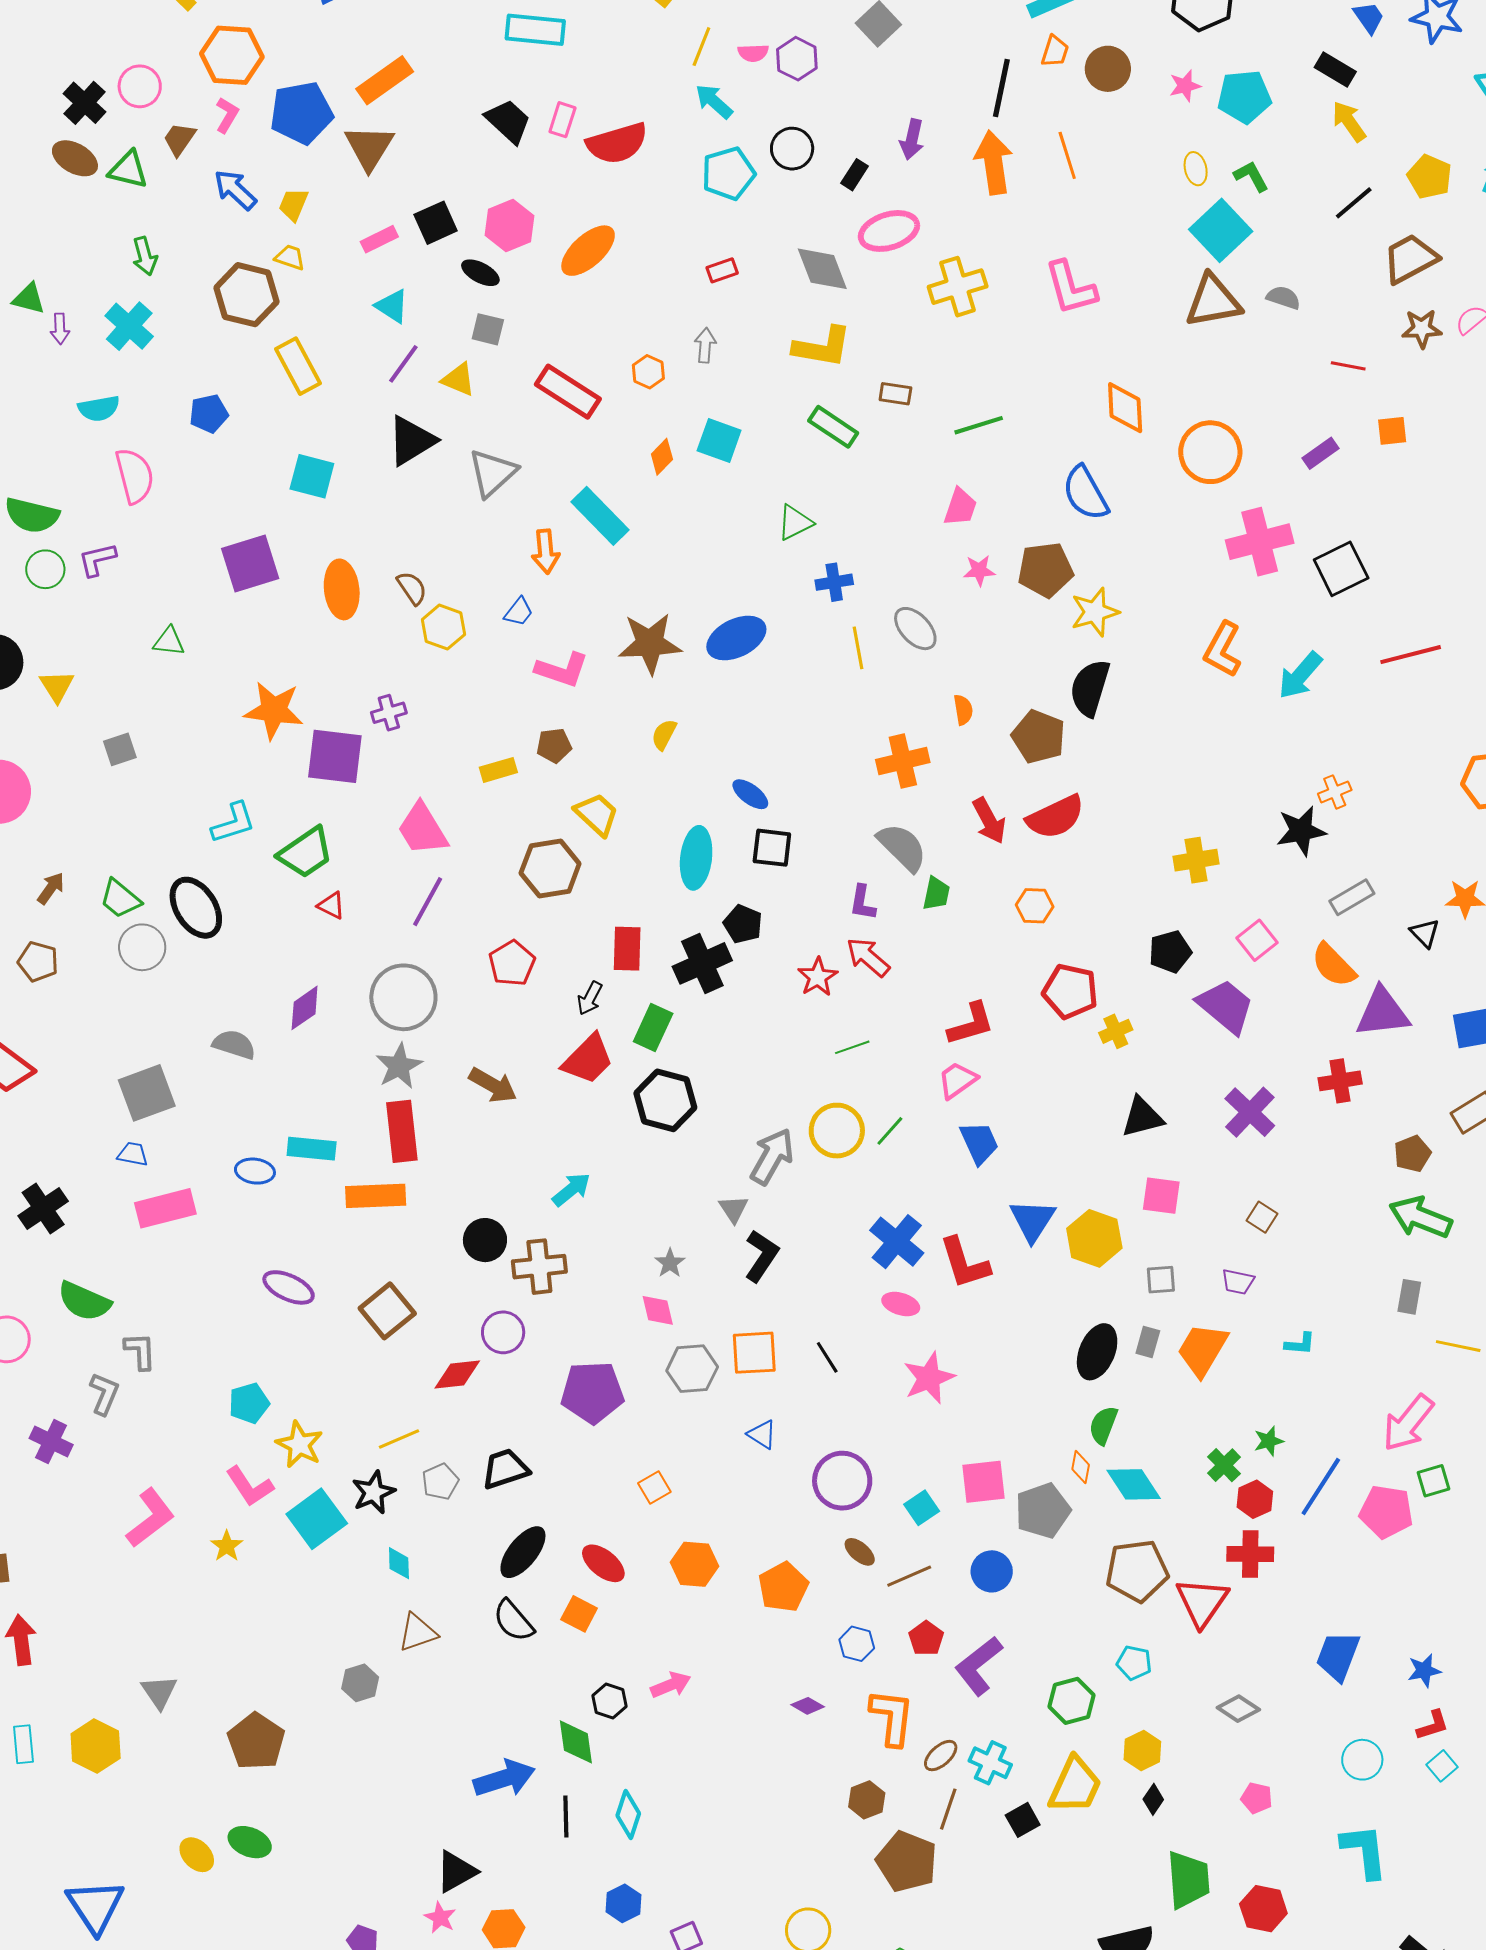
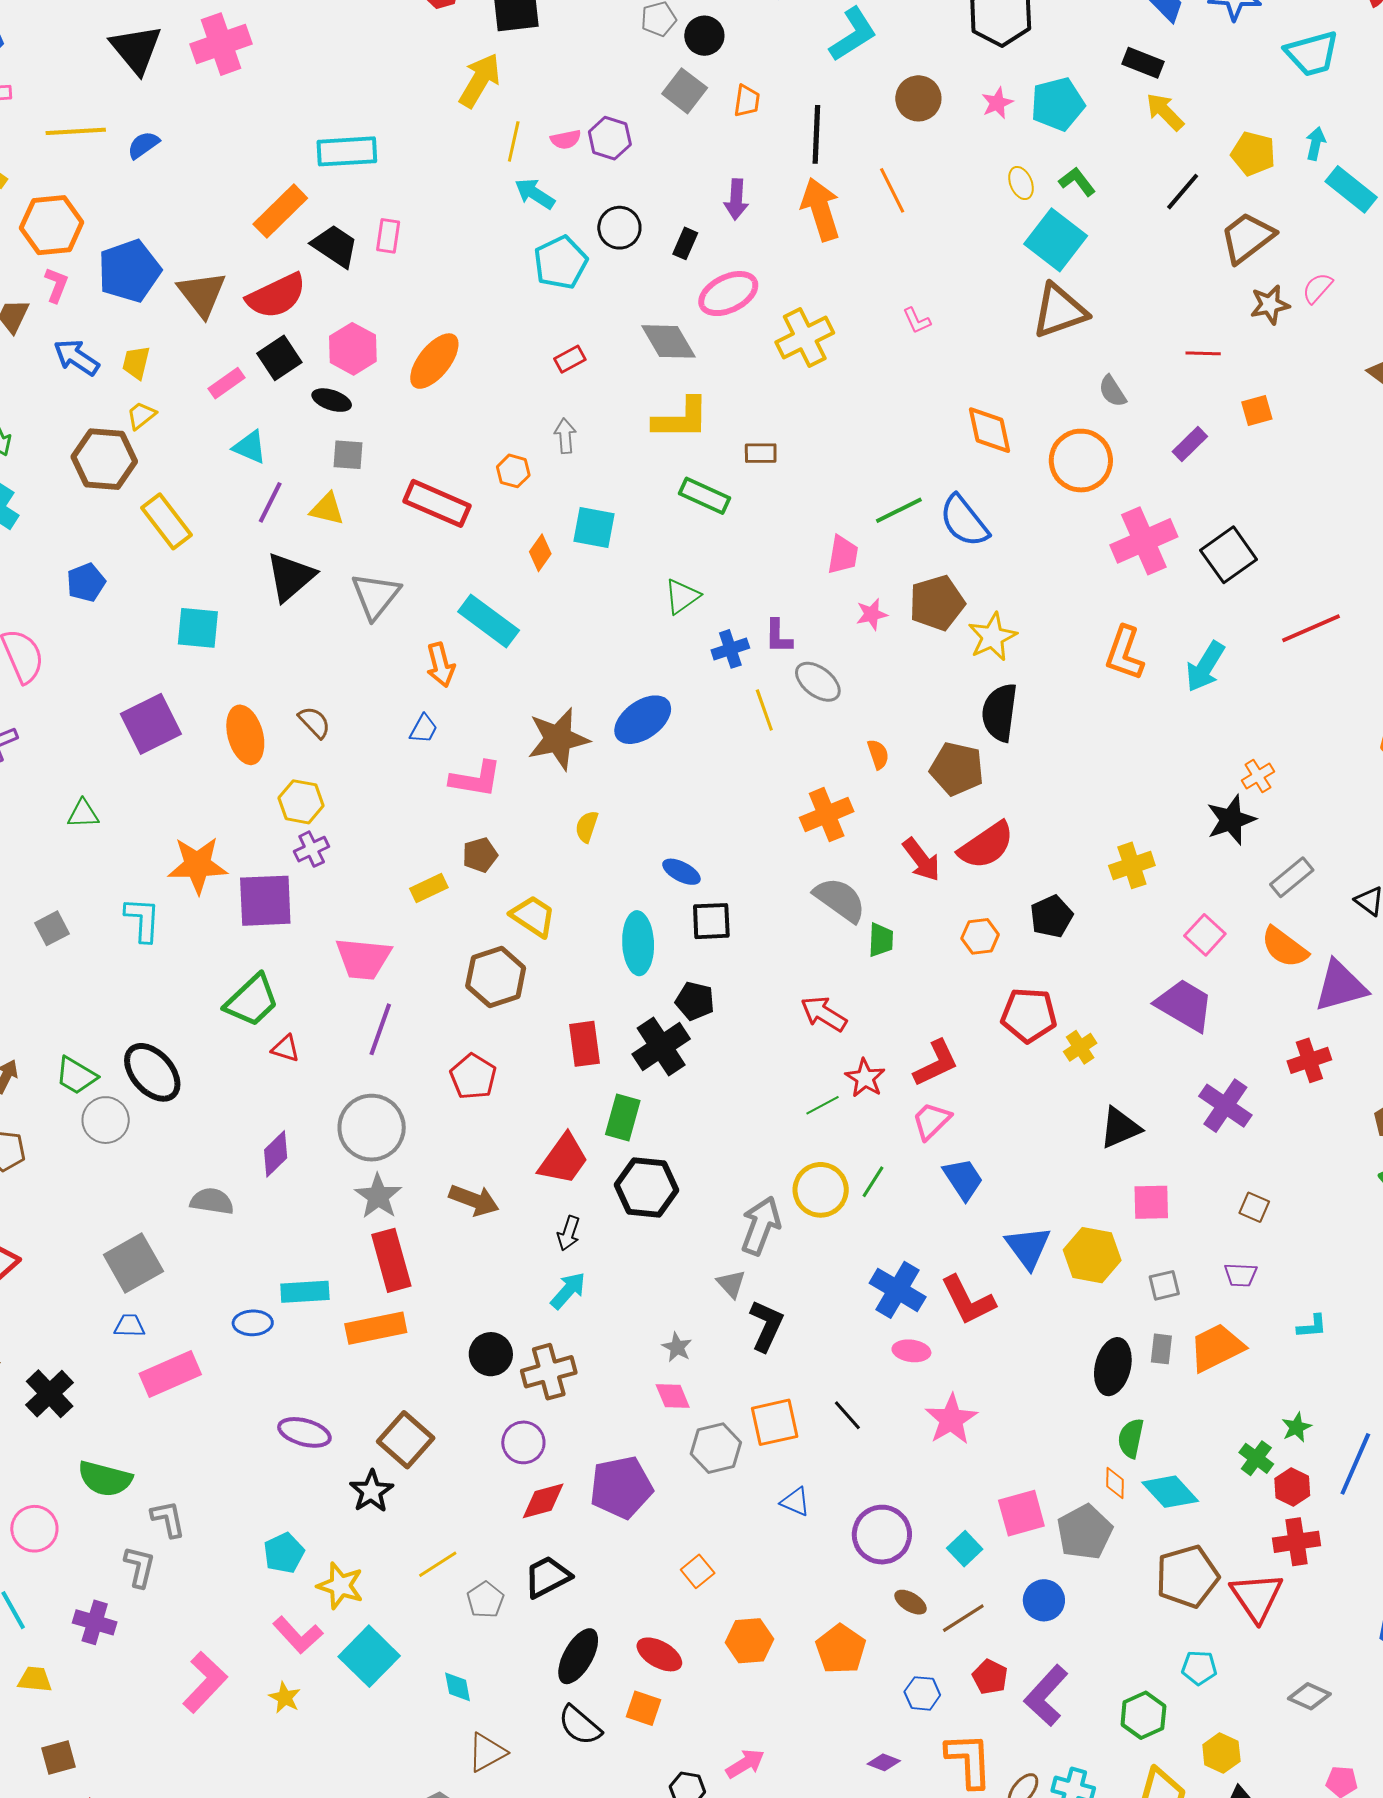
orange trapezoid: (1055, 51) -> (747, 101), moved
orange rectangle: (385, 80) -> (280, 211), moved
red semicircle: (617, 143) -> (276, 296), moved
yellow trapezoid: (290, 257) -> (141, 415), turned -48
pink L-shape: (1071, 288) -> (917, 321), size x0.5
gray semicircle: (1283, 298) -> (1112, 391), moved, turned -132
green line: (979, 425) -> (899, 510), moved
yellow hexagon: (443, 627) -> (301, 802), moved
cyan L-shape: (233, 823) -> (143, 920), moved, turned -60
pink trapezoid: (422, 829) -> (363, 959), turned -44
purple L-shape: (863, 903) -> (778, 636), moved
black pentagon: (1170, 952) -> (1051, 916), moved
red star: (818, 977) -> (865, 1078), moved
black arrow: (590, 998) -> (569, 1233), moved
orange trapezoid: (1202, 1350) -> (1217, 1348), turned 42
red diamond: (457, 1375) -> (543, 1501), moved
black star: (373, 1492) -> (371, 1491), moved

